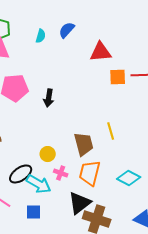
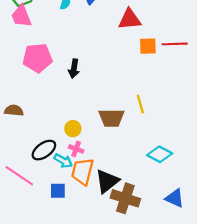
brown trapezoid: (84, 144) -> (111, 118), turned 105
pink cross: (61, 173) -> (76, 149), moved
orange trapezoid: (90, 173) -> (82, 171), moved
cyan arrow: (39, 184) -> (63, 161), size x0.7

